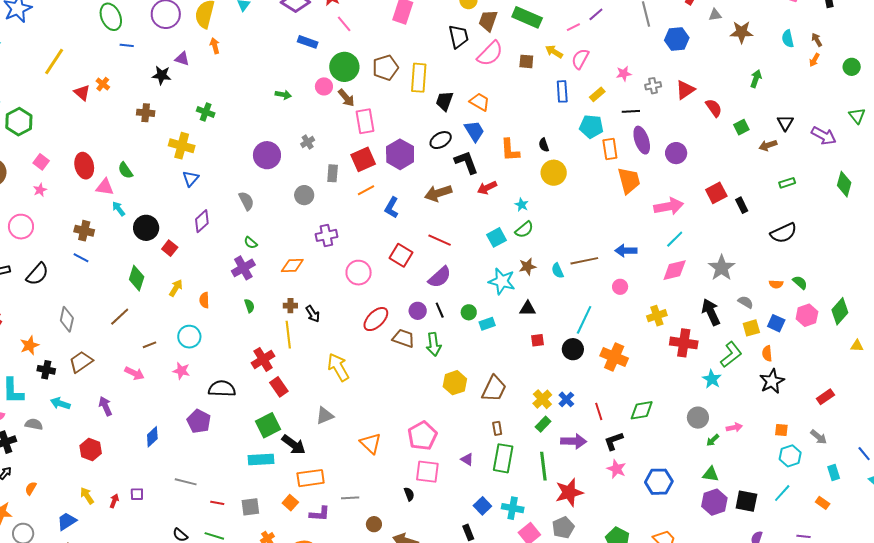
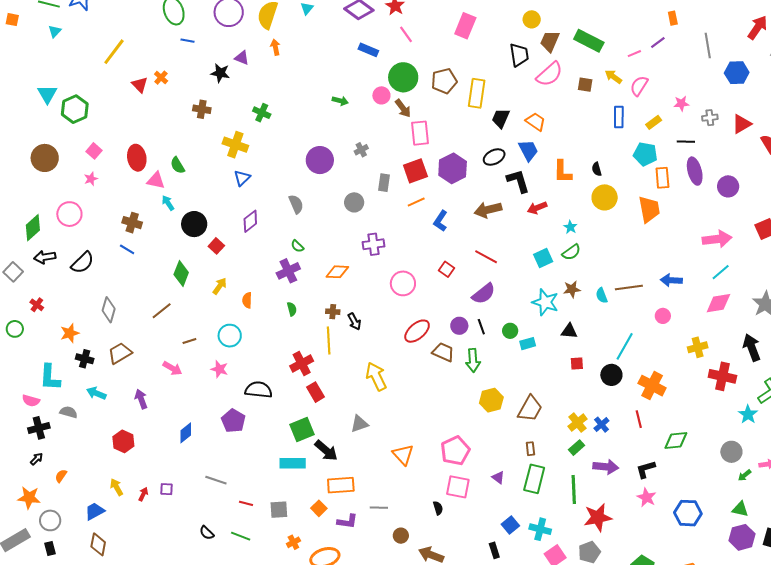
orange trapezoid: (629, 180) -> (649, 209), moved
red square: (401, 255) -> (447, 269), size x0.7
red line: (599, 411) -> (639, 419), moved

